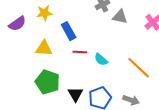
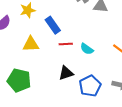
green pentagon: (48, 82) -> (19, 80), moved
black triangle: (75, 94) -> (66, 73), moved, turned 49

